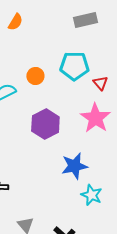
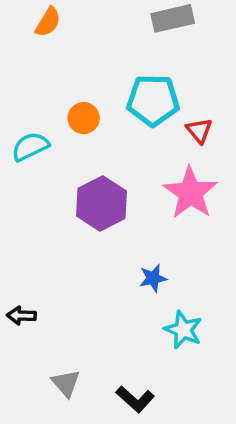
blue star: (74, 166) -> (153, 278), size x0.6

